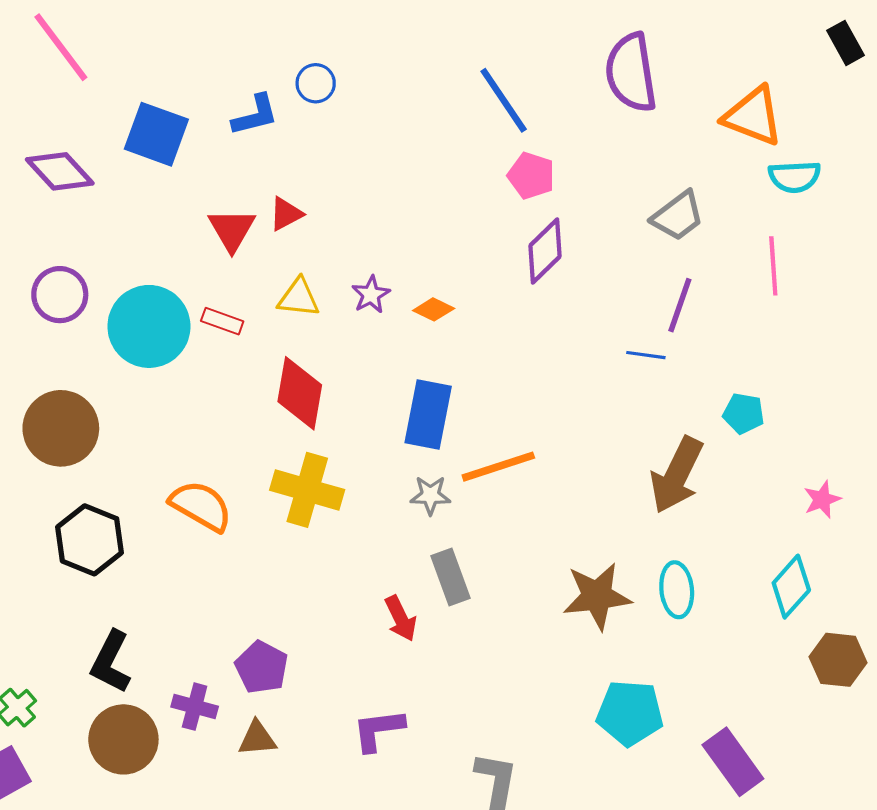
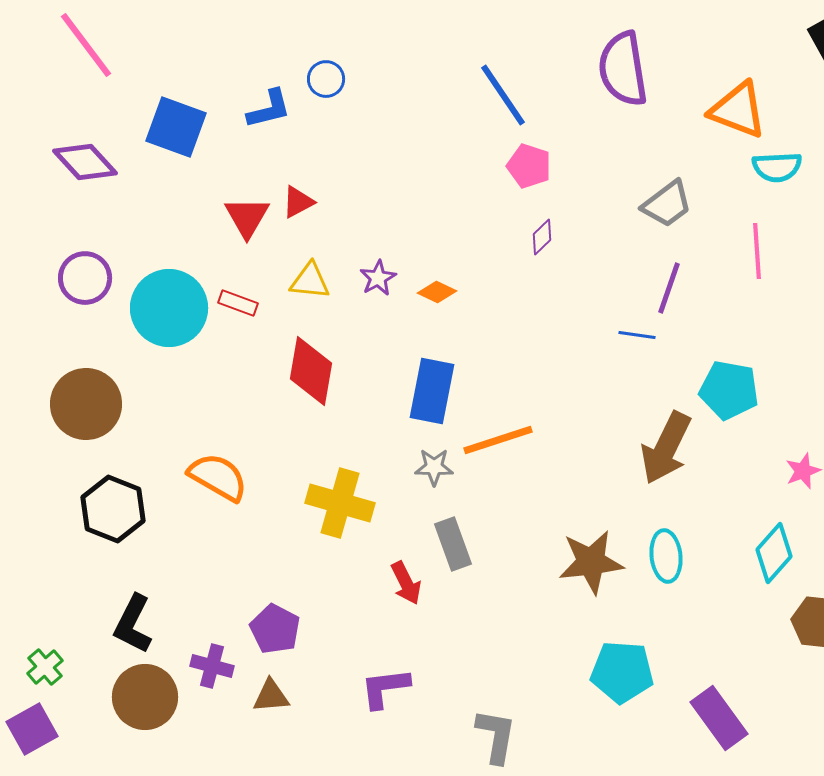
purple diamond: (545, 251) -> (542, 237), size x0.6
cyan pentagon: (744, 413) -> (729, 390), size x1.5
yellow cross: (307, 490) -> (340, 503), moved

